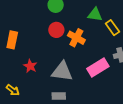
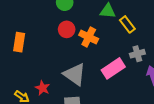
red star: (30, 66) -> (43, 88), moved
gray triangle: (62, 72) -> (75, 74), turned 30

